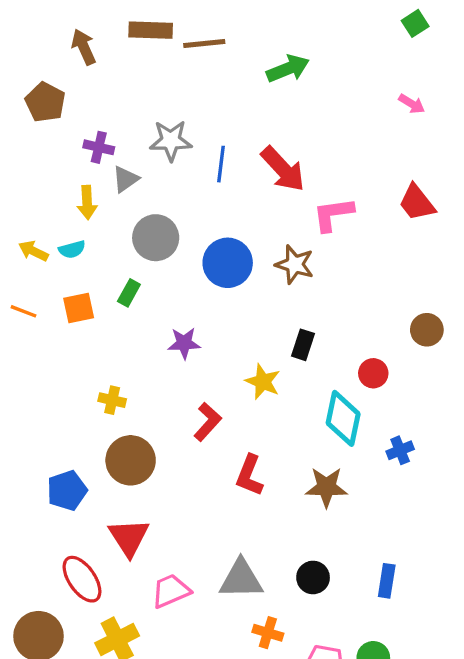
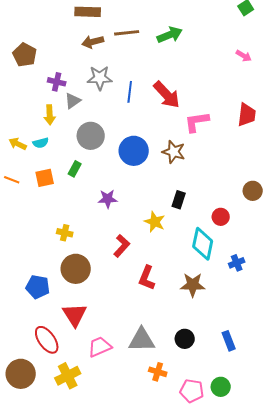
brown line: (204, 44) -> (127, 33), moved
brown arrow: (84, 47) -> (93, 42), moved, turned -80
red trapezoid: (417, 203) -> (247, 115), turned -135
blue pentagon: (67, 490) -> (38, 287), turned 30
blue rectangle: (387, 581) -> (229, 341), turned -30

